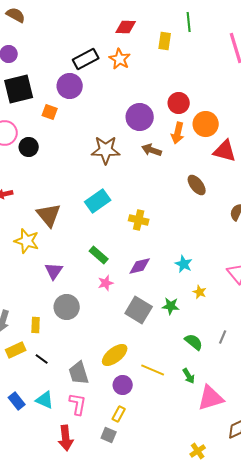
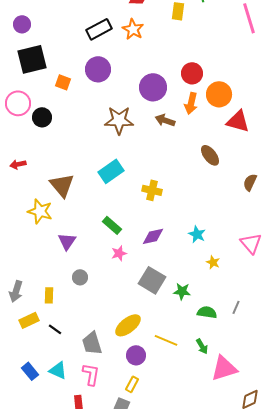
purple circle: (70, 86) -> (98, 69), moved
green star: (171, 306) -> (182, 291), moved
gray circle: (67, 307) -> (80, 277), size x0.6
green semicircle: (194, 342) -> (207, 312), turned -30

